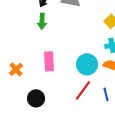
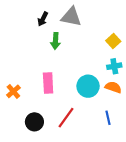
green arrow: (42, 21) -> (55, 41), moved
red line: (83, 90) -> (66, 118), moved

